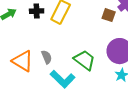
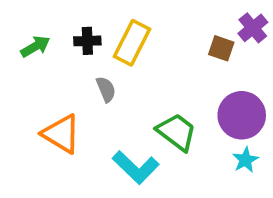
gray semicircle: (47, 57) -> (106, 89), moved

